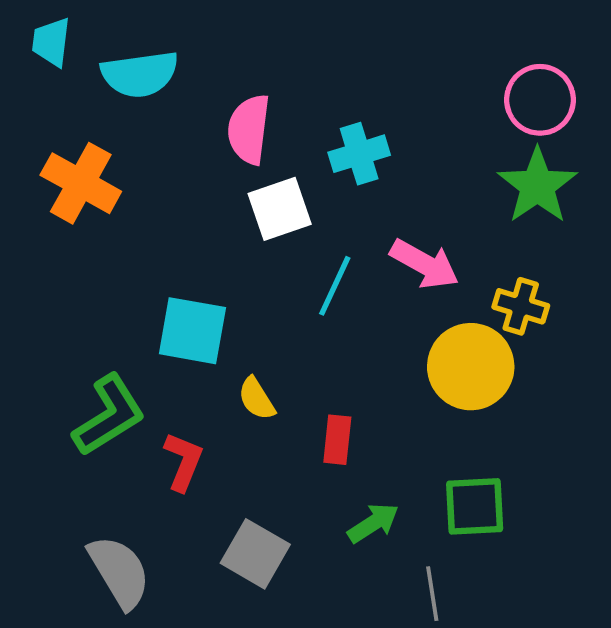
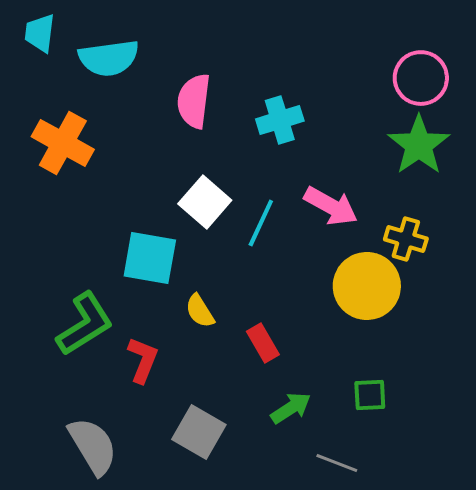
white square: (280, 209) -> (205, 202), moved, turned -30
red rectangle: (337, 440) -> (263, 343), turned -36
green square: (475, 506) -> (370, 395), size x0.7
gray line: (432, 594) -> (337, 463), turned -60

